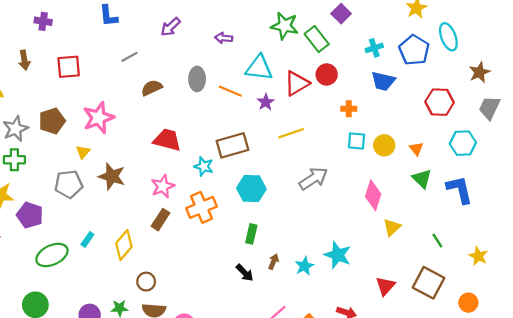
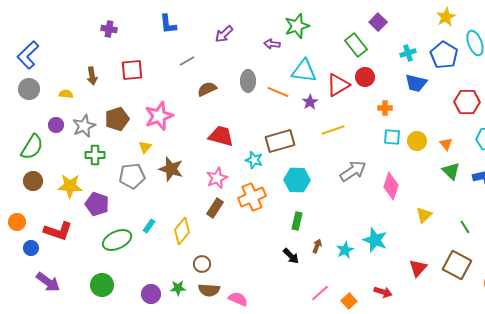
green star: (285, 26) -> (297, 26), moved, turned -30
brown arrow: (24, 60) -> (92, 76), moved
green cross: (14, 160) -> (95, 155), moved
pink diamond: (373, 195) -> (391, 186), moved

